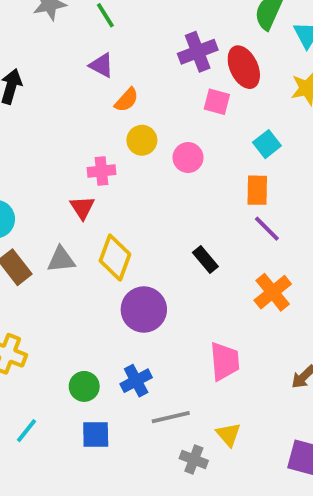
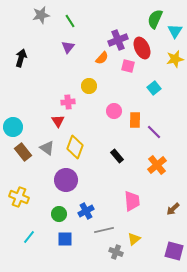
purple triangle: (101, 65) -> (68, 47), turned 40
orange semicircle: (126, 100) -> (102, 58), moved
pink circle: (188, 158) -> (114, 111), moved
orange rectangle: (257, 190) -> (135, 120), moved
gray triangle: (61, 259) -> (47, 148), turned 42
black rectangle: (205, 259) -> (117, 156), moved
purple circle: (144, 309) -> (66, 180), moved
yellow triangle: (228, 435) -> (134, 239), turned 32

